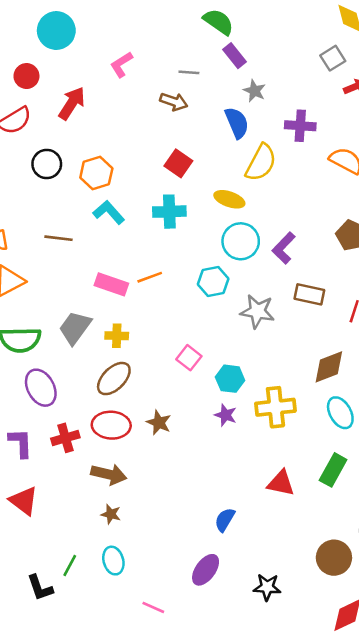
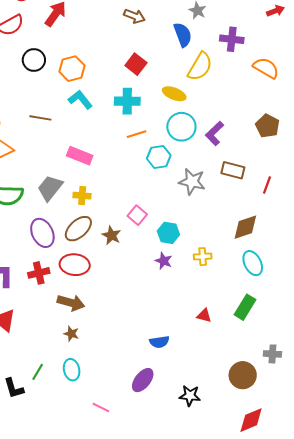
orange line: (150, 277) -> (137, 134), moved
purple ellipse: (41, 388) -> (42, 233), moved
yellow cross: (275, 407) -> (203, 257), size x0.6
brown star: (159, 423) -> (111, 235), moved
red triangle: (281, 483) -> (204, 316), size x0.7
blue semicircle: (225, 520) -> (159, 342), turned -132

